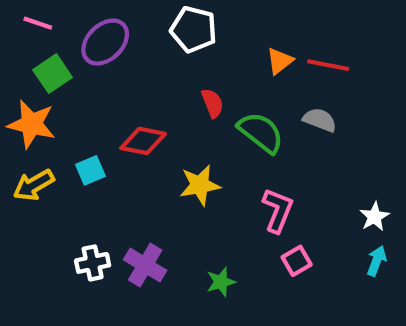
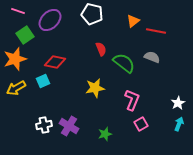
orange triangle: (280, 61) -> (133, 21), moved
orange star: (32, 124) -> (15, 59), turned -30
red diamond: (143, 141) -> (55, 62), moved

